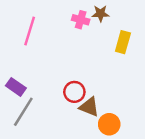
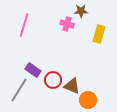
pink cross: (81, 20) -> (67, 24), moved
purple rectangle: (16, 87) -> (33, 70), moved
red circle: (74, 92) -> (53, 80), moved

